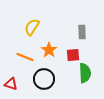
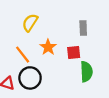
orange line: (25, 57) -> (23, 55), turned 30
black circle: (44, 79) -> (30, 78), moved

